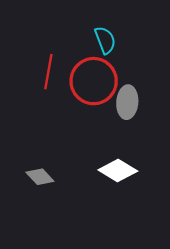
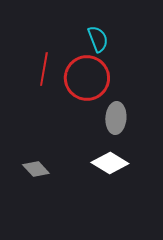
gray ellipse: (127, 102) -> (116, 118), moved

